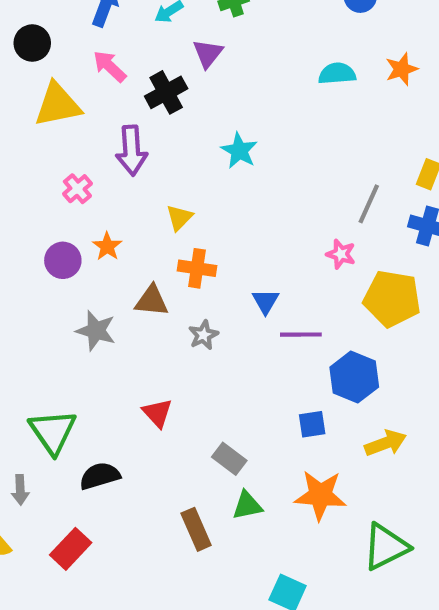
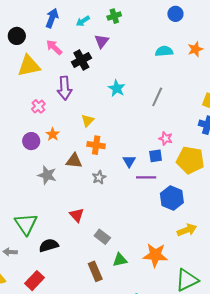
gray line: (369, 204) -> (157, 97), moved
blue square: (312, 424) -> (156, 156), moved
gray rectangle: (229, 459) -> (102, 237), moved
gray arrow: (20, 490) -> (10, 252), turned 96

